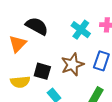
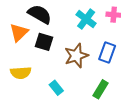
black square: (42, 71) -> (44, 42), moved

